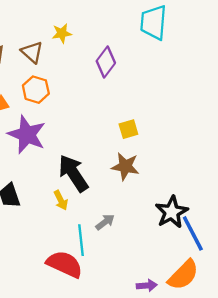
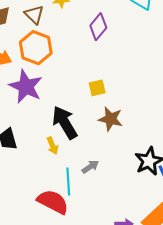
orange hexagon: (36, 90) -> (36, 48), size x1.4
yellow square: (128, 129) -> (97, 88), moved

